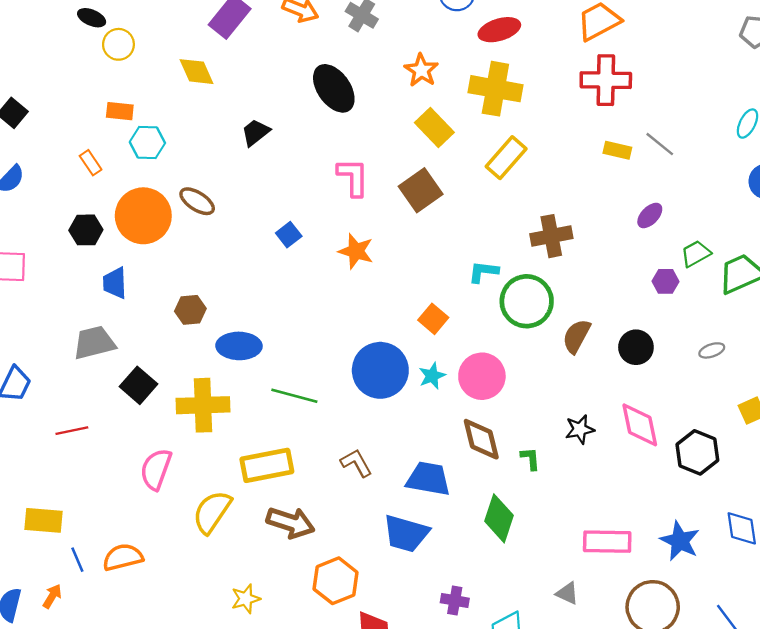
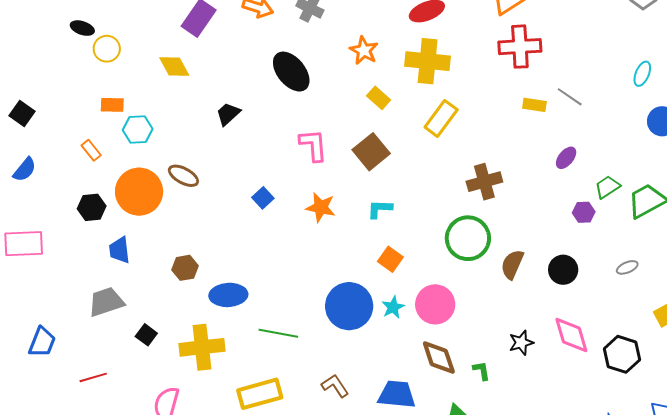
yellow rectangle: (434, 127) -> (379, 98), size x0.7
cyan L-shape: (483, 272) -> (380, 209), moved
black square: (139, 385) -> (146, 335), size x0.7

